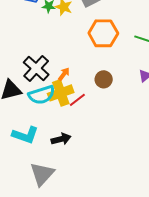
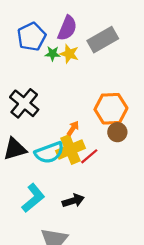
orange hexagon: (103, 33) -> (111, 109), moved
black cross: (36, 68) -> (24, 103), moved
cyan L-shape: (25, 135) -> (33, 198), turned -56

